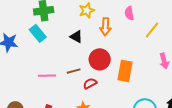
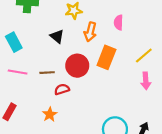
yellow line: (152, 30) -> (144, 55), moved
cyan rectangle: (38, 33) -> (14, 42), moved
orange rectangle: (125, 71) -> (106, 57), moved

